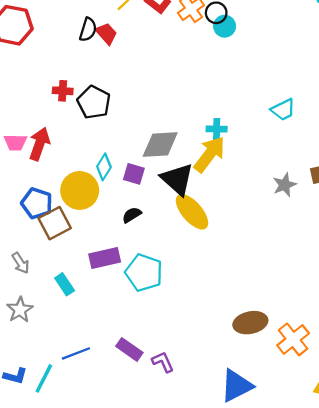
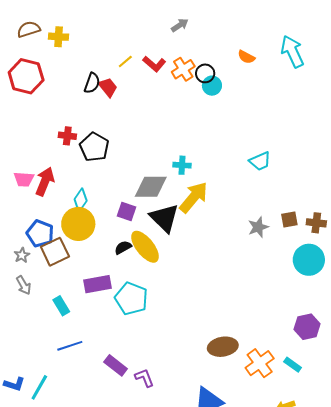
cyan cross: (217, 129) -> (182, 165), moved
cyan diamond: (104, 167) -> (81, 200), moved
yellow ellipse: (192, 212) -> (145, 247), moved
gray star: (20, 310) -> (22, 255), moved, size x0.7
blue line: (76, 353) -> (70, 346), moved

